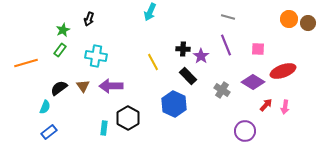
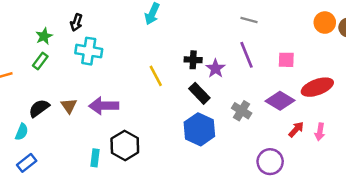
cyan cross: (96, 56) -> (89, 51), moved
blue hexagon: (174, 104) -> (199, 129), moved

